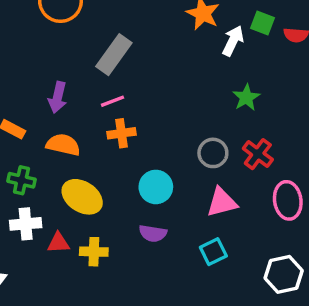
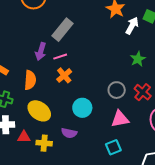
purple arrow: (58, 97) -> (41, 51), moved
orange cross: (121, 133) -> (64, 75), turned -35
orange semicircle: (63, 145) -> (30, 80), turned 78
purple semicircle: (153, 233) -> (69, 133), moved

